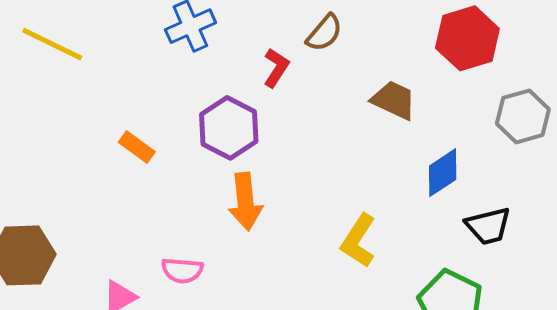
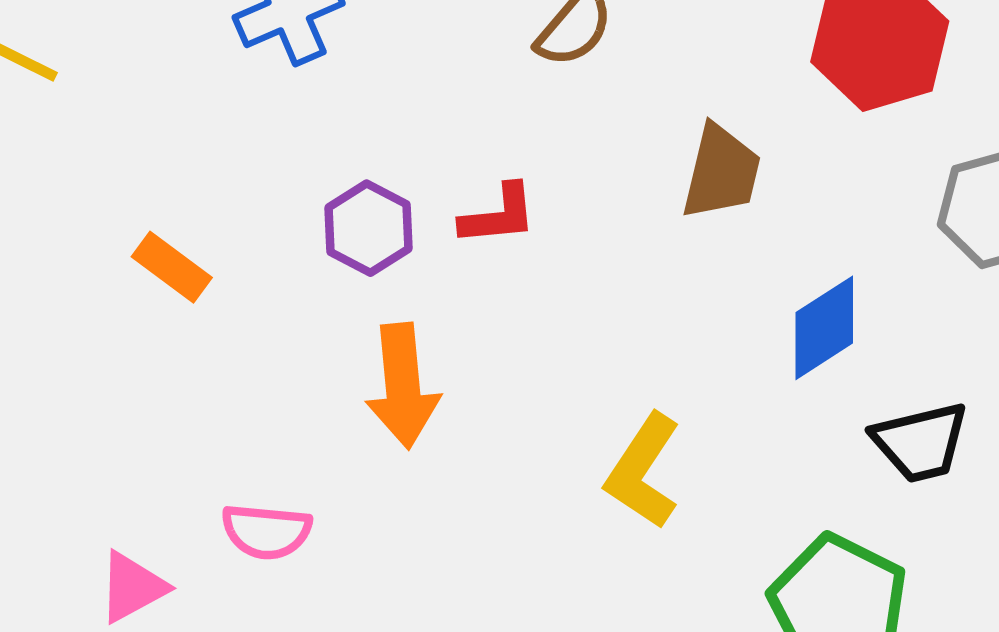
red L-shape: (276, 68) -> (498, 215), moved, turned 51
brown trapezoid: (394, 100) -> (721, 172), turned 78
purple hexagon: (229, 128) -> (369, 228), size x0.7

